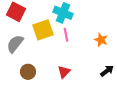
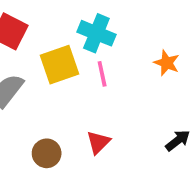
orange star: (101, 40) -> (167, 63), moved
brown circle: (28, 72) -> (47, 153), moved

